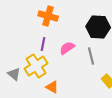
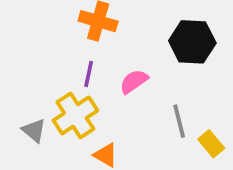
gray line: (91, 56) -> (179, 121), moved

